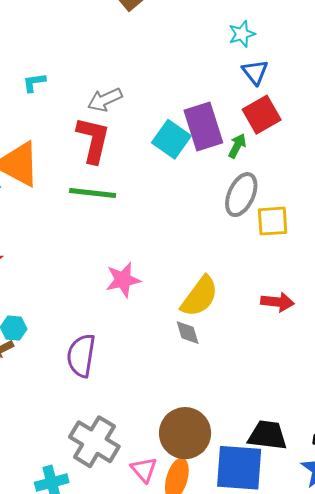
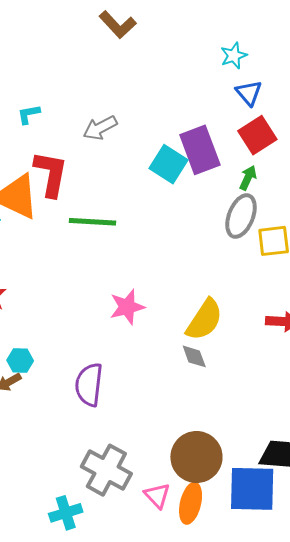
red L-shape: (93, 140) -> (51, 174), moved
green arrow: (237, 146) -> (248, 178), moved

